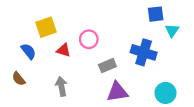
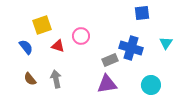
cyan triangle: (172, 30) -> (166, 43), moved
gray rectangle: (107, 66) -> (110, 60), moved
brown semicircle: (19, 79) -> (30, 79), moved

